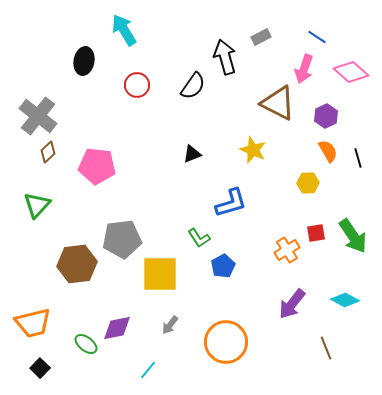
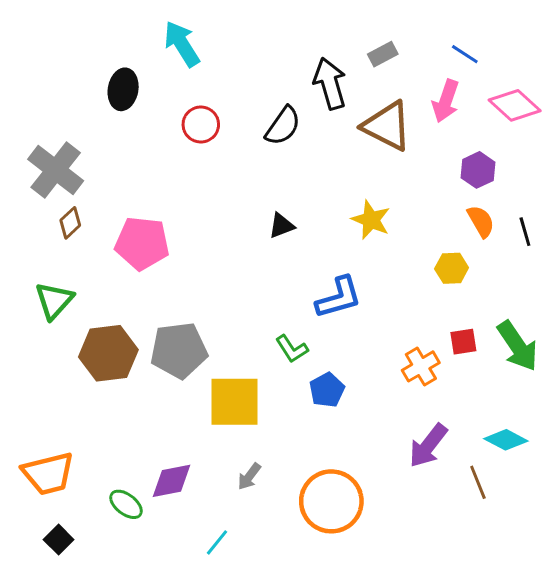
brown triangle: (278, 103) -> (387, 126), moved
brown hexagon: (77, 264) -> (108, 353), moved
brown line: (326, 348) -> (478, 482), moved

